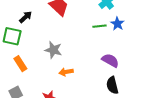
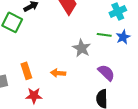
gray star: (53, 50) -> (82, 48), moved
orange rectangle: (20, 64) -> (26, 71), moved

